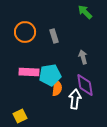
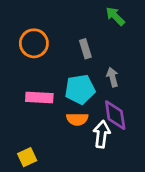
gray rectangle: (54, 36) -> (85, 49), moved
cyan pentagon: (50, 75) -> (80, 89), moved
orange semicircle: (57, 88) -> (77, 119), turned 84

